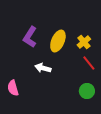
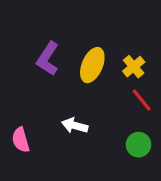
white arrow: (43, 68) -> (75, 126), moved

